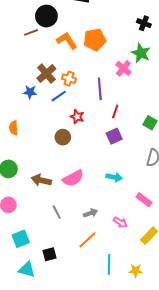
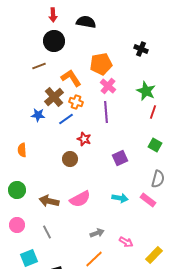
black cross: (144, 23) -> (141, 49), moved
brown line: (31, 32) -> (39, 66), moved
orange L-shape: (67, 41) -> (71, 78), moved
green star: (141, 53) -> (146, 91), moved
pink cross: (123, 68) -> (108, 86), moved
red line: (115, 111) -> (153, 112), moved
pink rectangle: (144, 200) -> (148, 200), moved
gray line: (57, 212) -> (47, 232), moved

